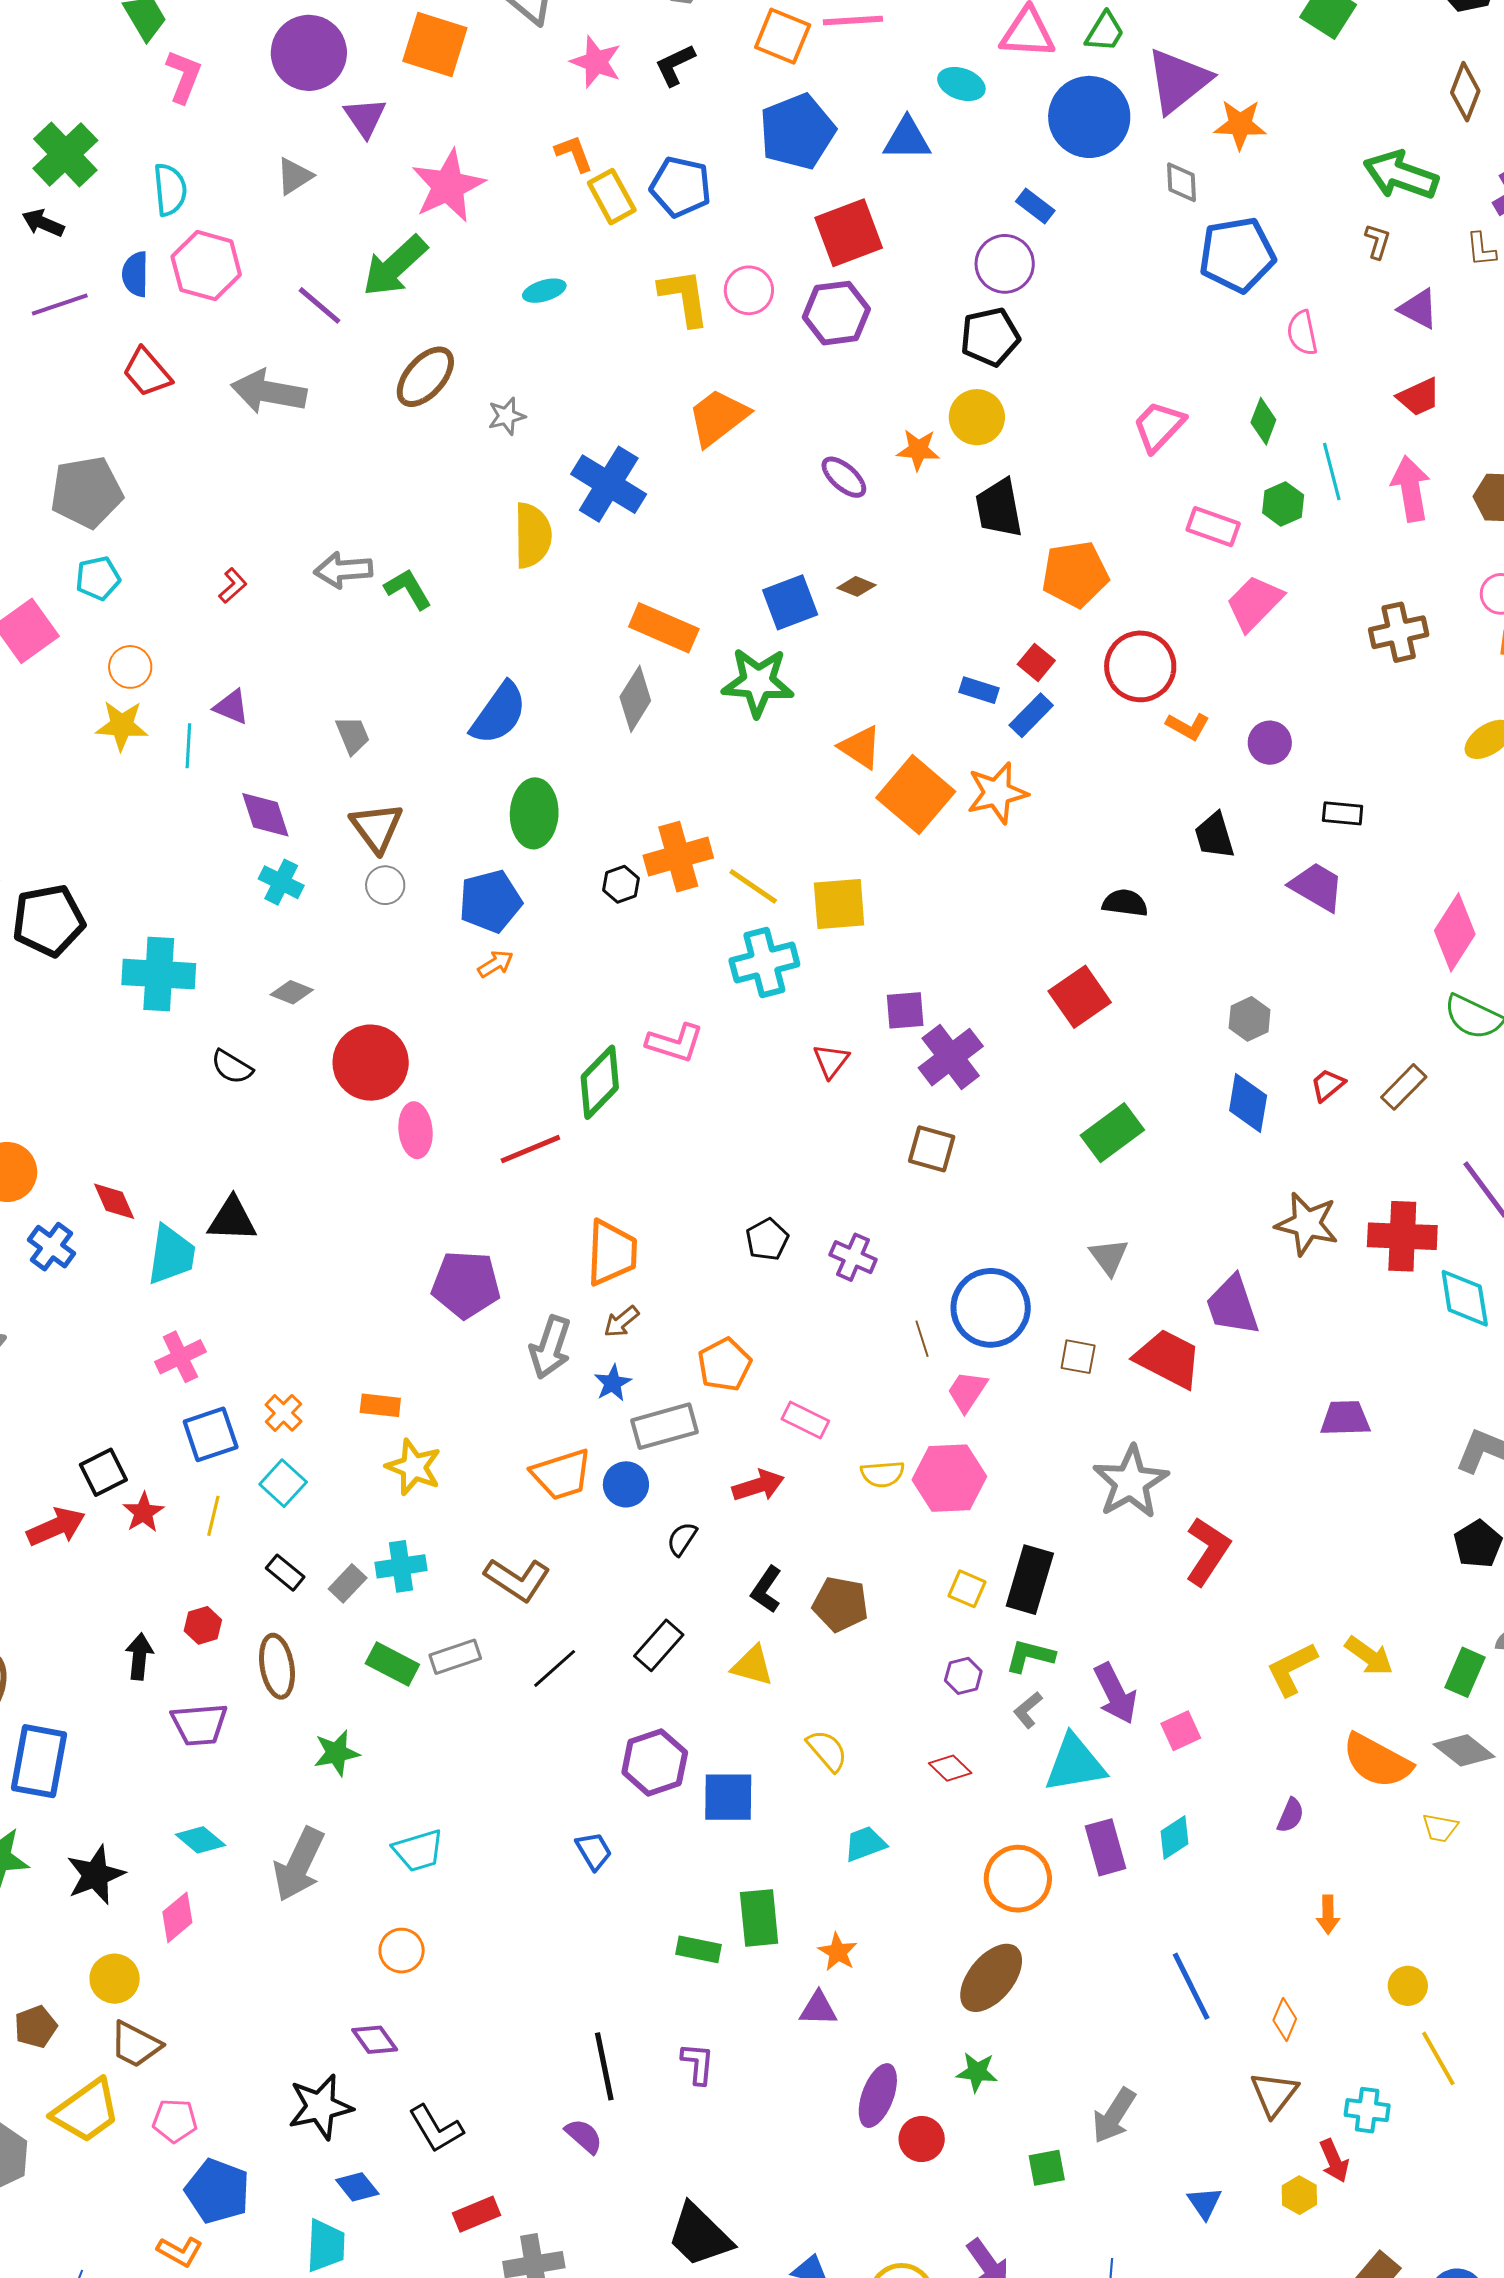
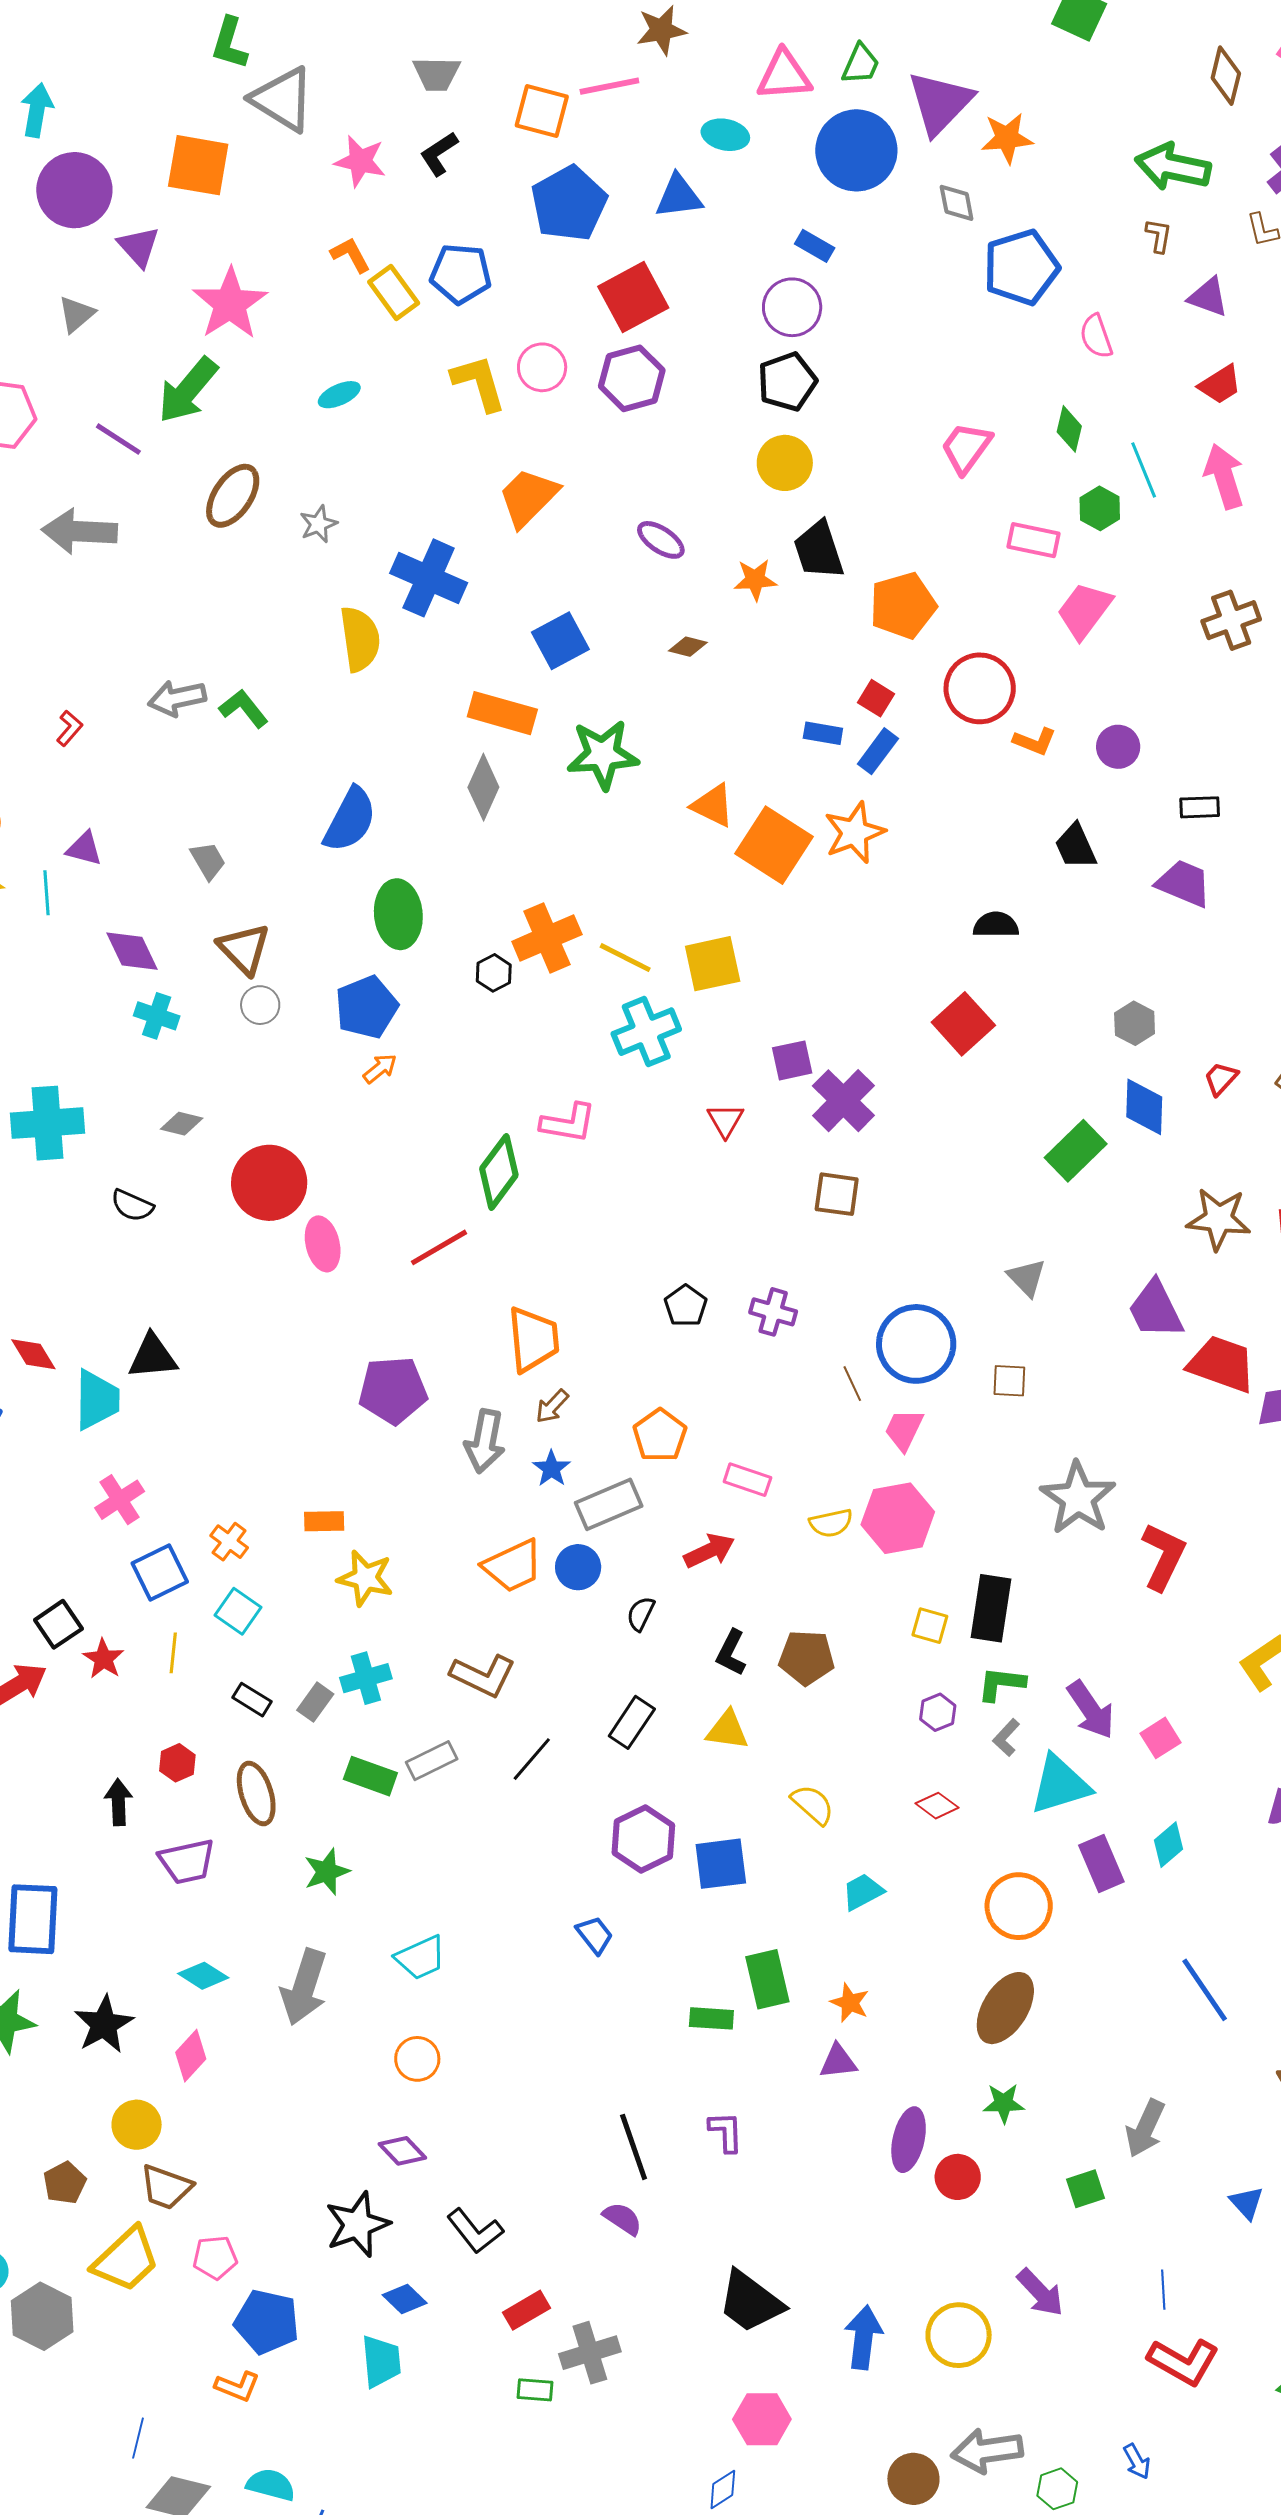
orange star: (918, 450) -> (755, 580), moved
blue square: (790, 602) -> (560, 641), moved
green rectangle: (1112, 1133) -> (1076, 1151), moved
red trapezoid: (1168, 1359) -> (1222, 1364), moved

